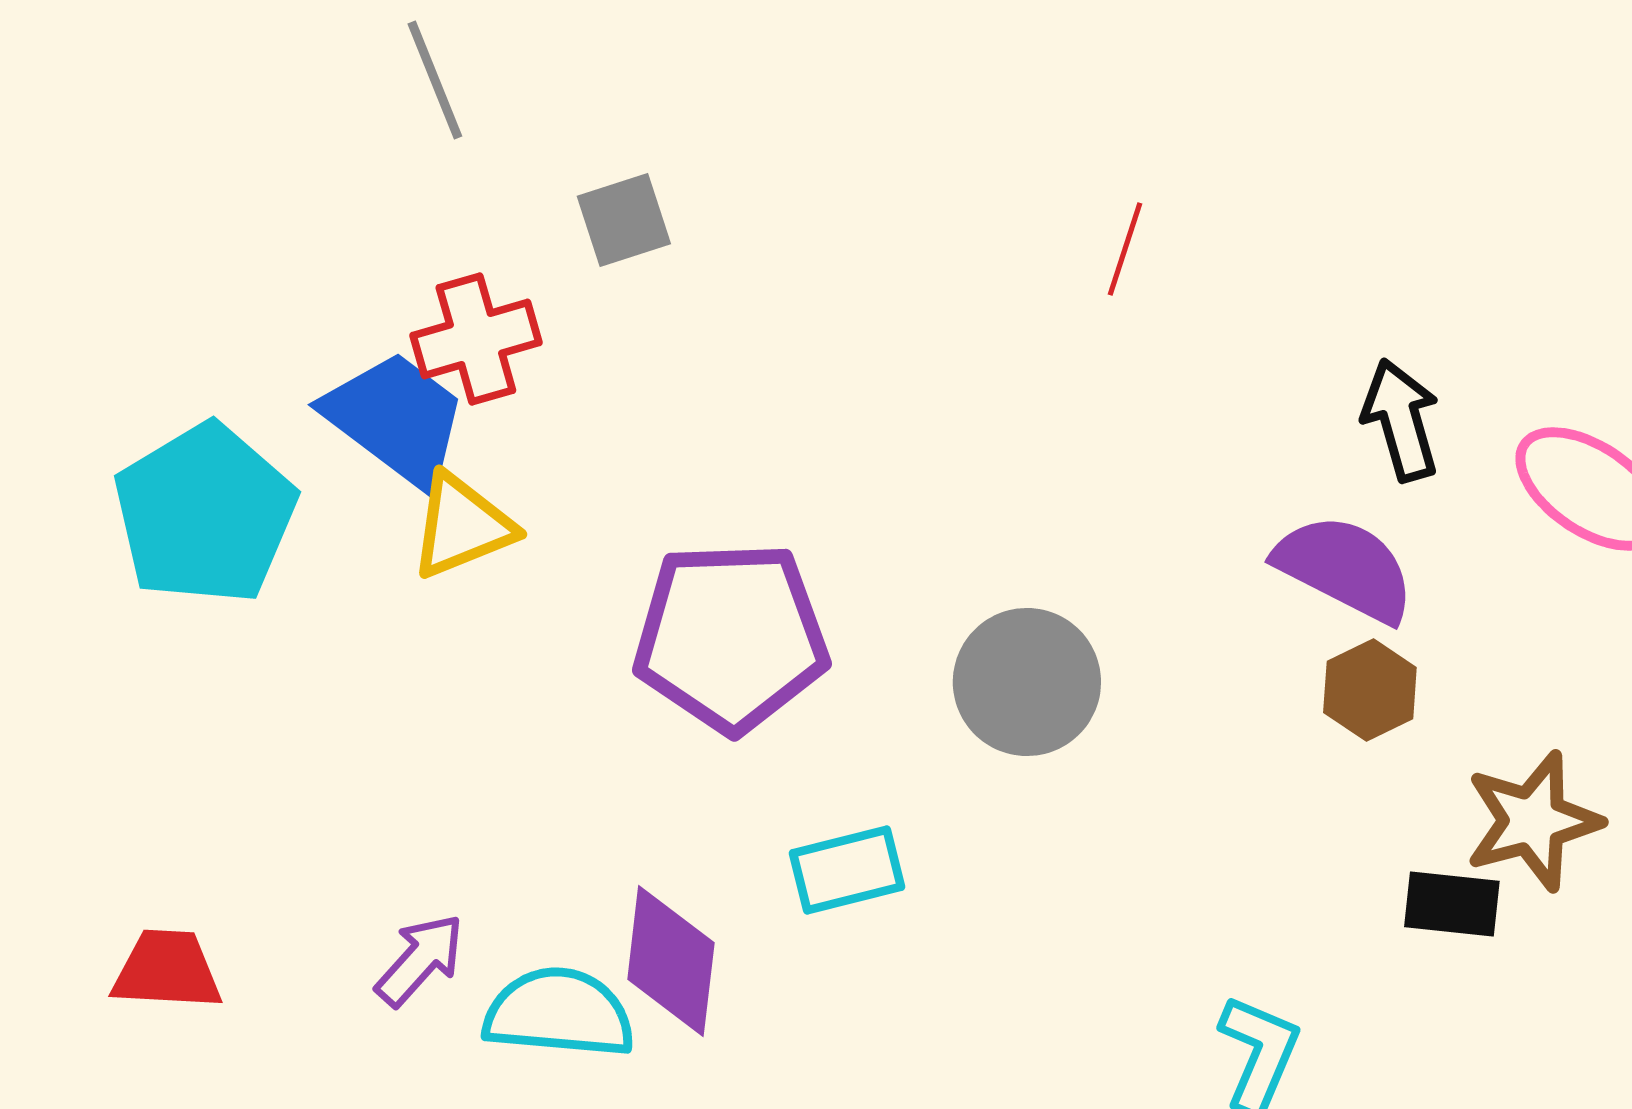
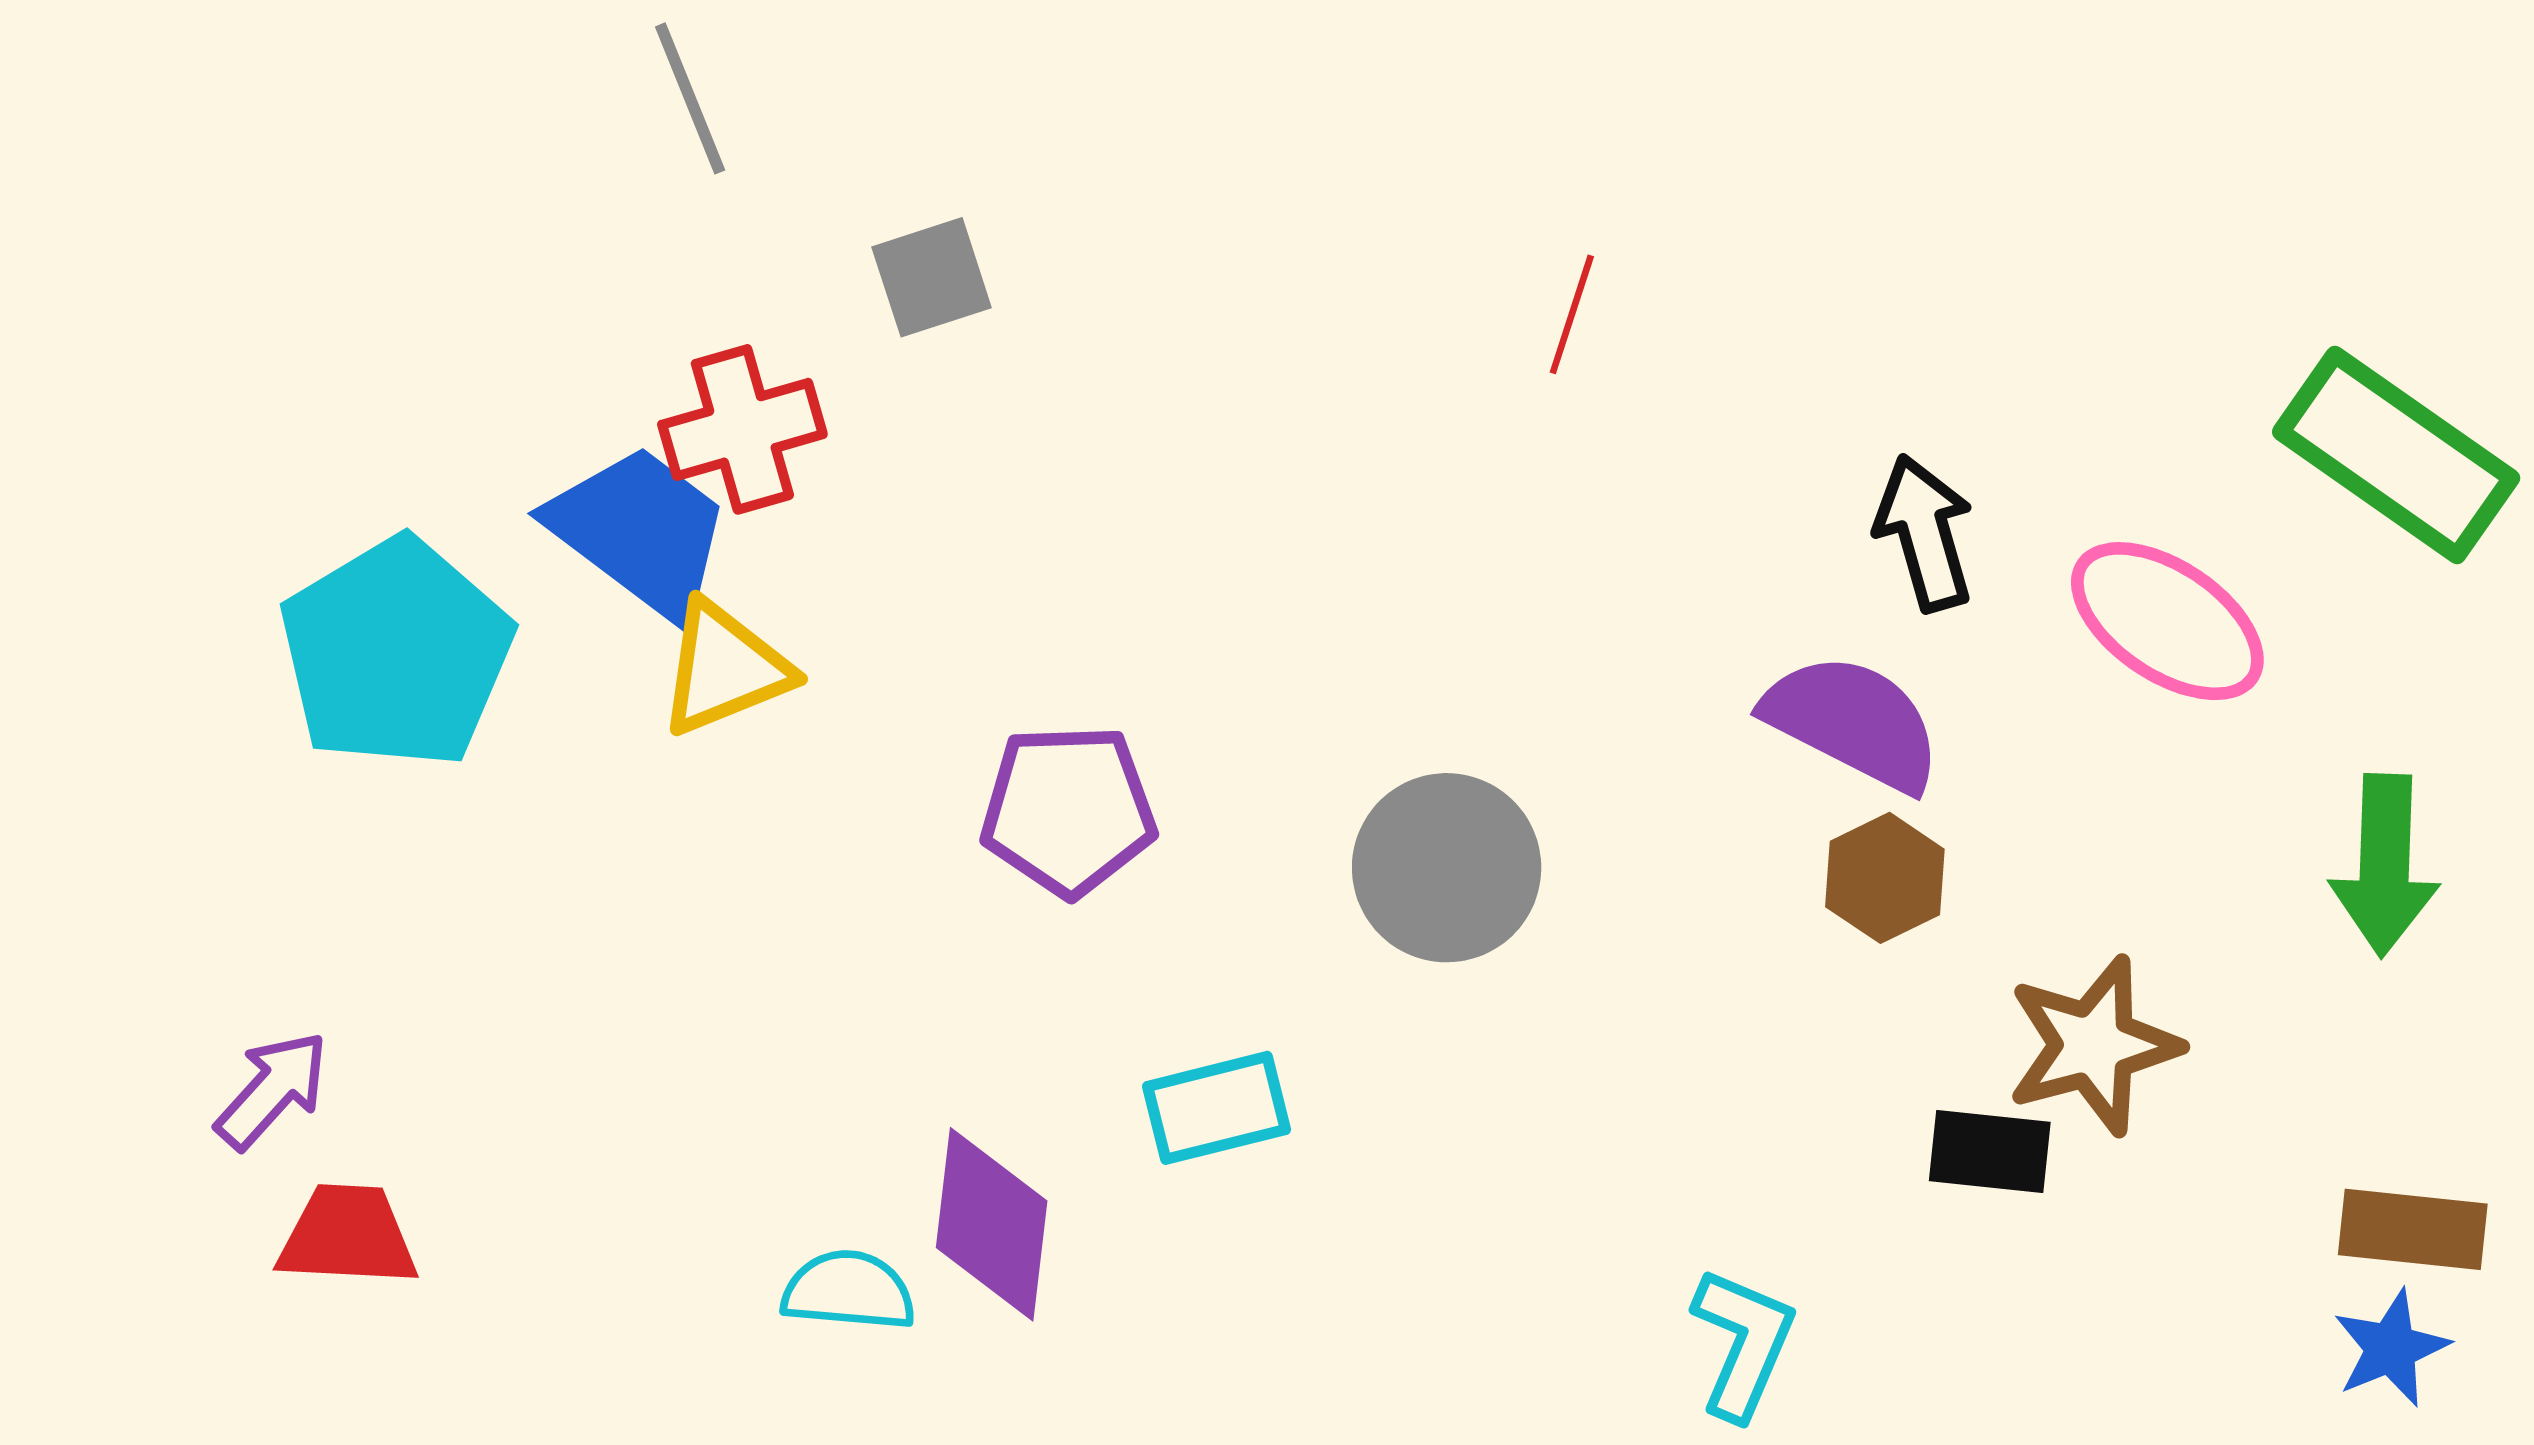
purple pentagon: (731, 637) -> (1068, 810), size x0.7
purple arrow: (420, 960) -> (272, 1090), moved
cyan semicircle: (559, 1013) -> (849, 1291), size x0.7

